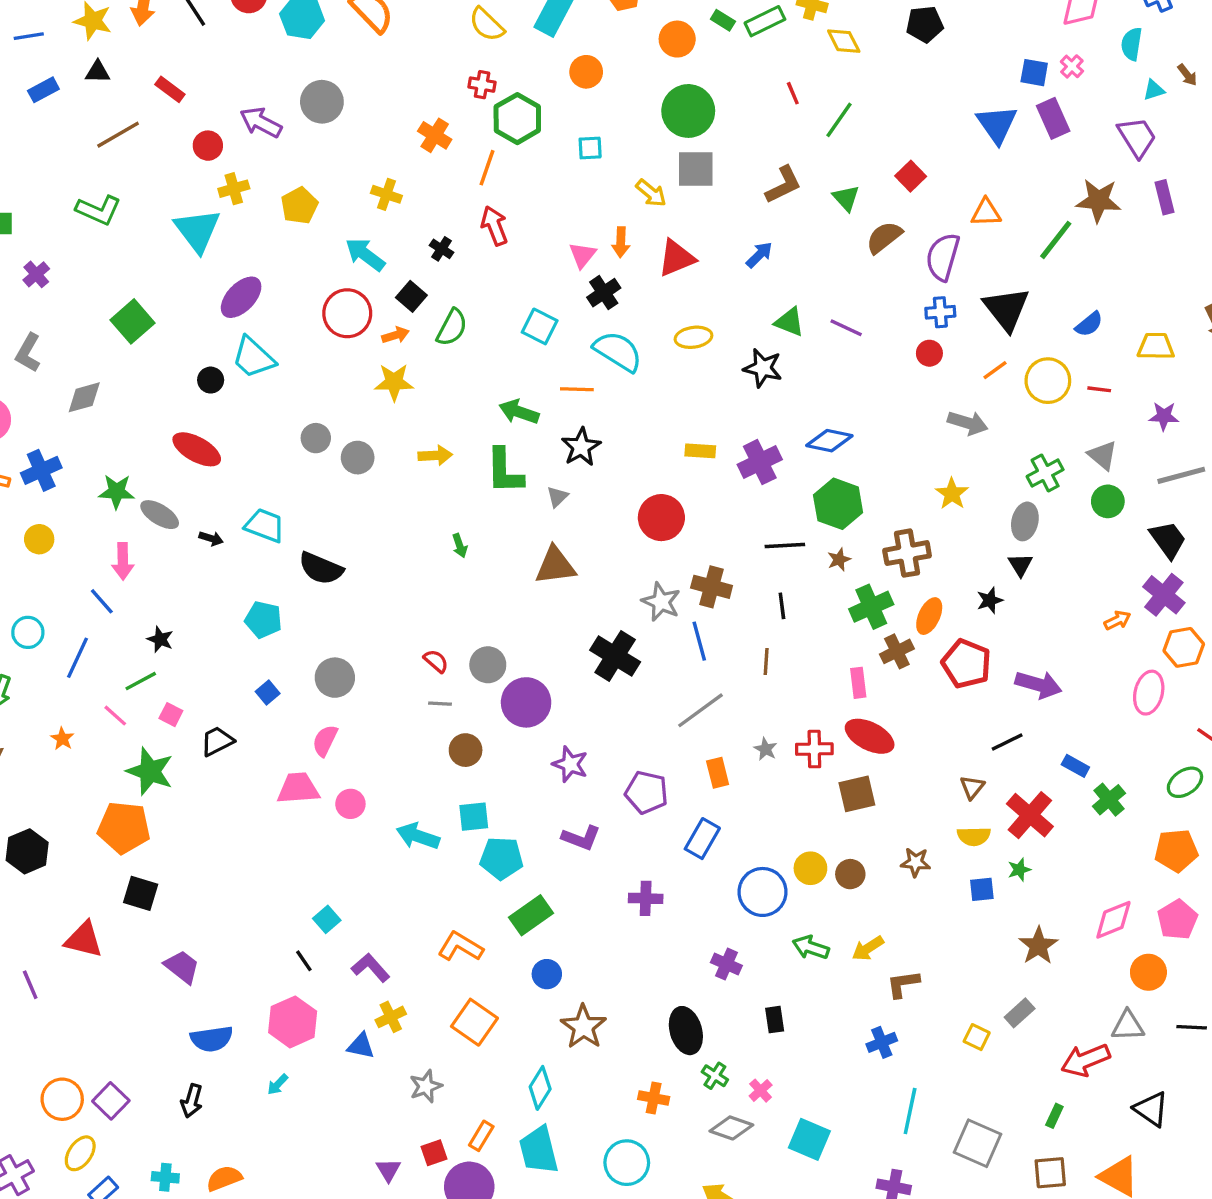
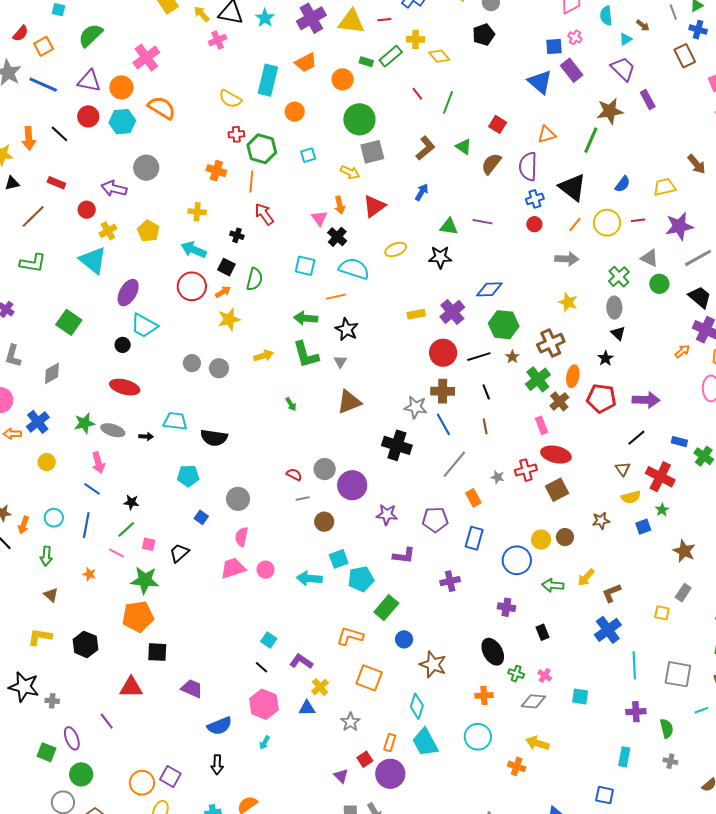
purple star: (1164, 416) -> (679, 226), size x1.6
red circle: (661, 518) -> (443, 353), moved
blue cross: (882, 1042) -> (608, 630), size x1.5
cyan square: (809, 1139) -> (580, 697), size x0.7

